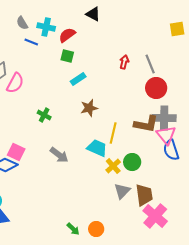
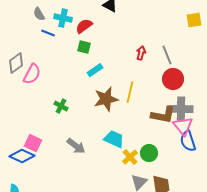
brown star: (89, 108) -> (106, 99), size x1.4
yellow line: (113, 133) -> (130, 92), moved

